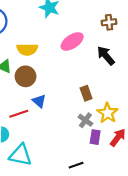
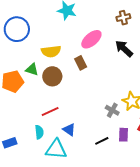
brown rectangle: (86, 93) -> (81, 63), moved
blue triangle: (39, 101) -> (69, 130), moved
purple rectangle: (95, 137) -> (123, 135), moved
black line: (76, 165) -> (102, 141), moved

